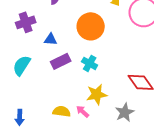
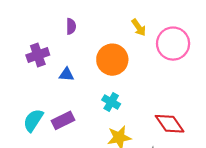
purple rectangle: (61, 61) -> (63, 120), moved
cyan semicircle: (22, 65) -> (33, 120), moved

